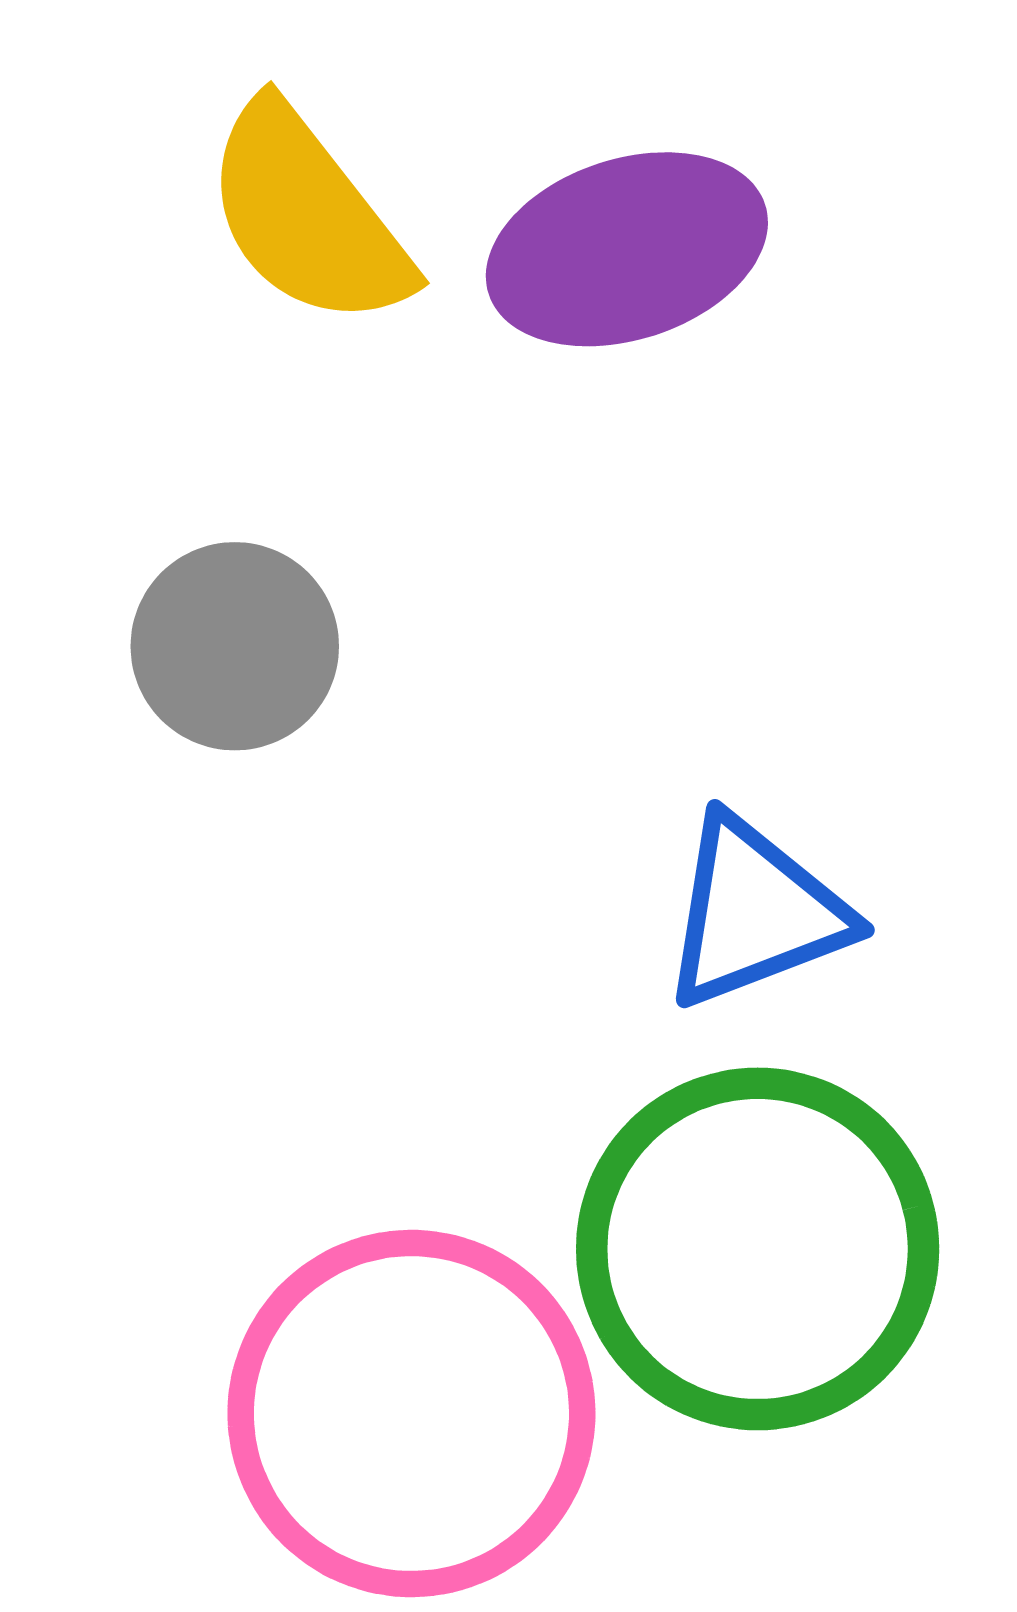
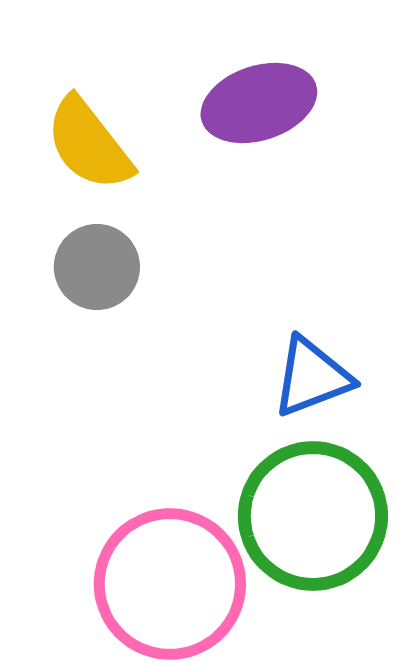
yellow semicircle: (307, 215) -> (89, 144), moved

